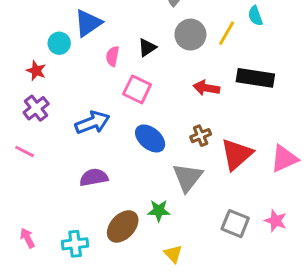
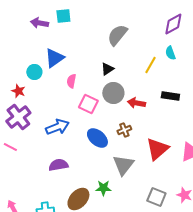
gray circle: (190, 35) -> (113, 93), moved
black triangle: (147, 48) -> (107, 69), moved
black rectangle: (255, 78) -> (170, 96), size x0.7
purple cross: (36, 108) -> (18, 117), size x1.4
brown cross: (201, 136) -> (124, 130), moved

